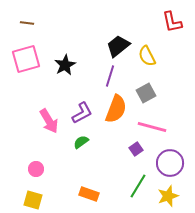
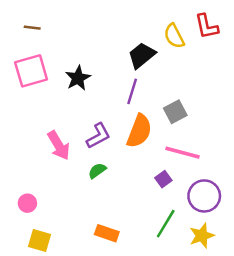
yellow semicircle: (147, 56) -> (174, 36), moved
pink circle: (36, 169) -> (27, 203), moved

